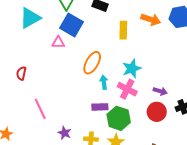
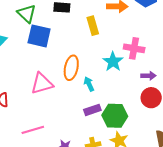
pink triangle: (58, 42) -> (42, 83), moved, size x1.6
pink cross: (127, 89) -> (134, 48), moved
pink line: (40, 109) -> (33, 130), turned -65

